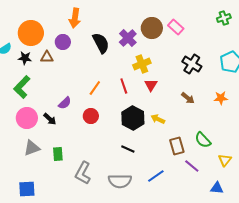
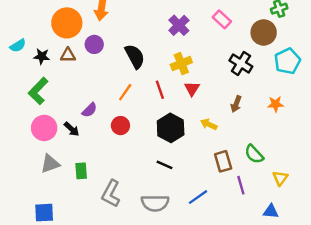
brown circle: (152, 28) -> (264, 32), moved
orange circle: (31, 33) -> (67, 23), moved
purple cross: (128, 38) -> (179, 25), moved
purple circle: (63, 42) -> (94, 44), moved
black semicircle: (101, 43) -> (135, 56), moved
brown arrow: (188, 98) -> (236, 104), turned 72
yellow arrow: (158, 119) -> (209, 124), moved
purple line: (192, 166) -> (241, 185), turned 35

